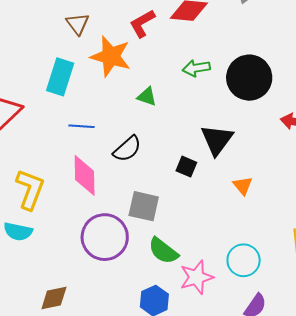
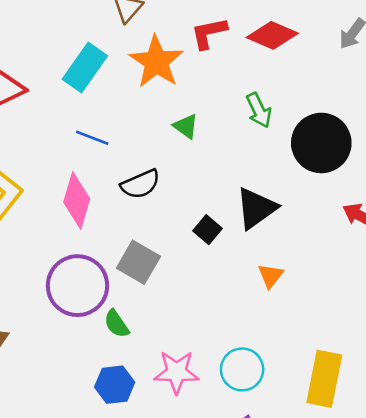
green arrow: (196, 68) -> (259, 110), turned -124
green semicircle: (163, 251) -> (117, 324), moved, size x0.7

